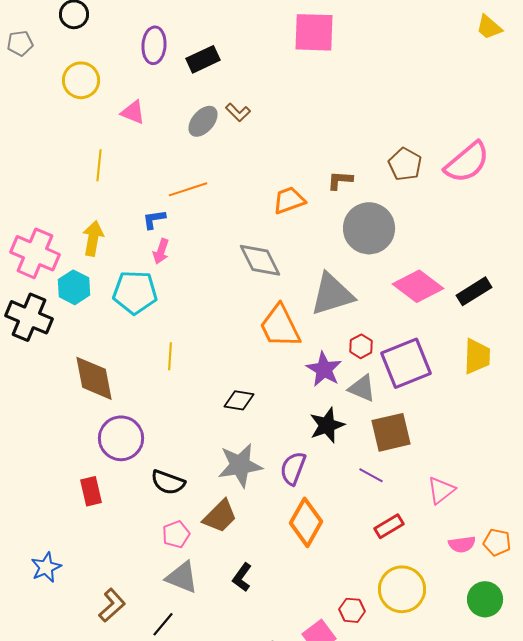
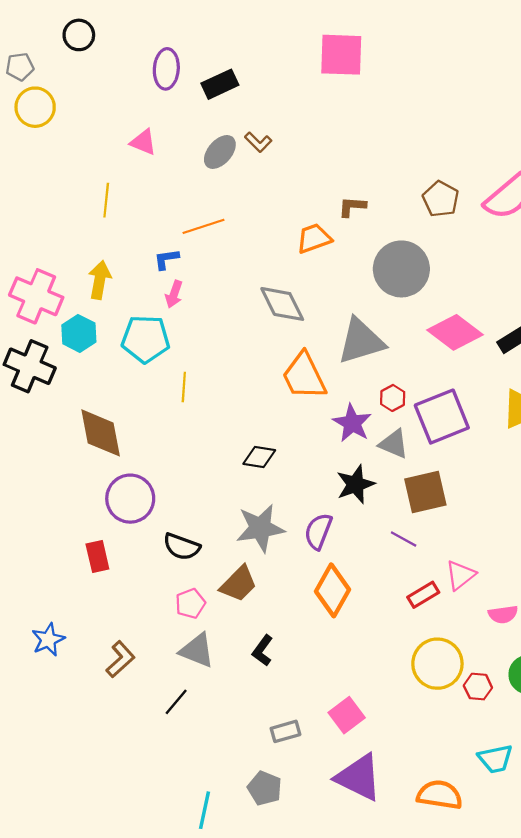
yellow circle: (81, 80) -> (35, 107), moved
brown L-shape: (340, 180) -> (352, 207), moved
yellow line: (170, 356) -> (184, 387), moved
pink triangle: (441, 490) -> (460, 575), moved
brown L-shape: (112, 605) -> (120, 659), moved
red hexagon: (352, 610) -> (478, 687), moved

